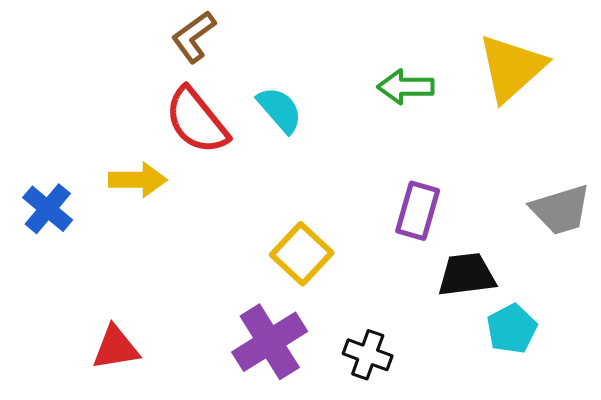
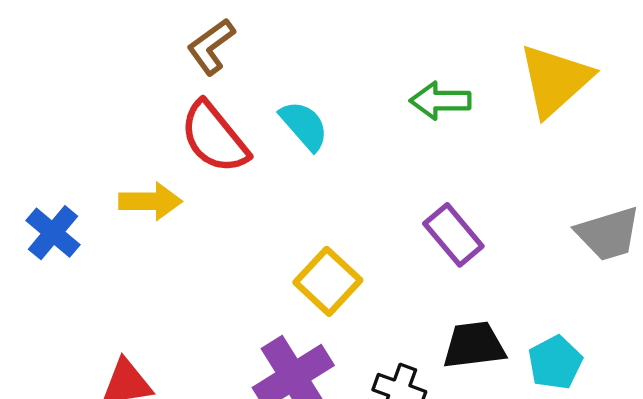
purple rectangle: (418, 211) -> (453, 235), turned -56
black trapezoid: (467, 275) -> (474, 345), moved

